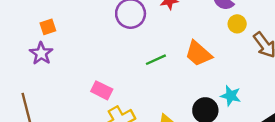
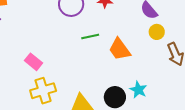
green line: (156, 60) -> (90, 36), moved

